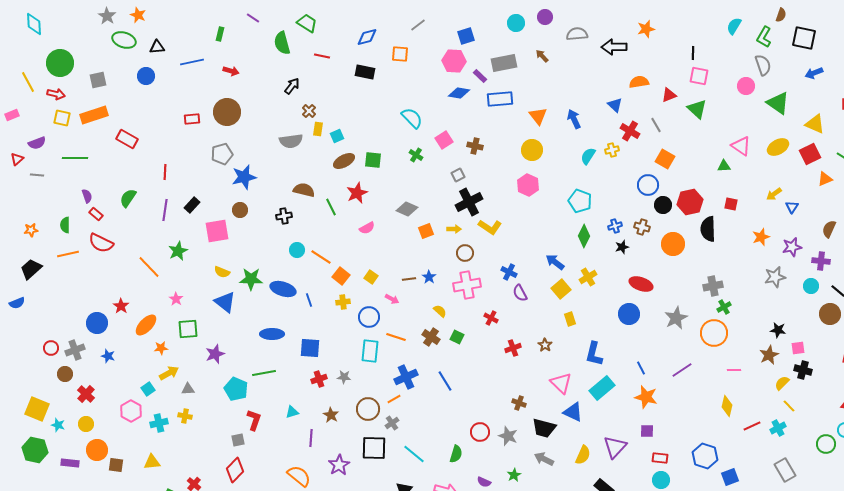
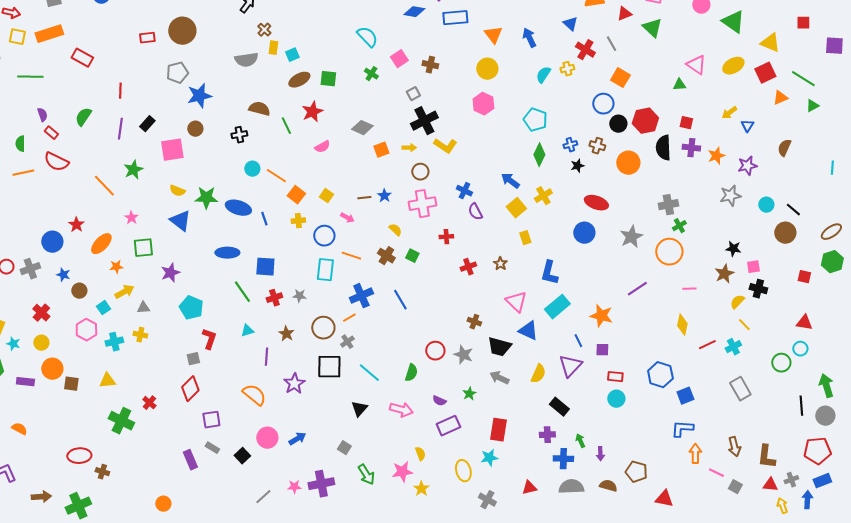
purple cross: (821, 261) -> (691, 148), moved
red cross: (491, 318) -> (446, 237), turned -32
blue line: (641, 368) -> (578, 341), moved
green line: (264, 373) -> (242, 292), moved, turned 65
brown circle: (65, 374) -> (79, 291), moved

